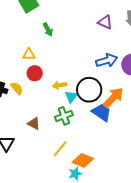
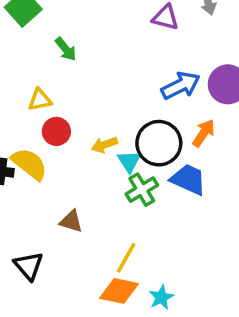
yellow semicircle: (17, 88) -> (29, 164), size x1.5
orange arrow: (113, 98) -> (204, 133), moved, size x0.7
green cross: (64, 116) -> (142, 190), moved
orange diamond: (83, 160) -> (119, 291), moved

